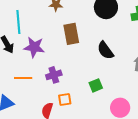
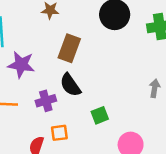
brown rectangle: (71, 34) -> (69, 48), turned 30
black semicircle: (105, 50) -> (70, 85), moved

